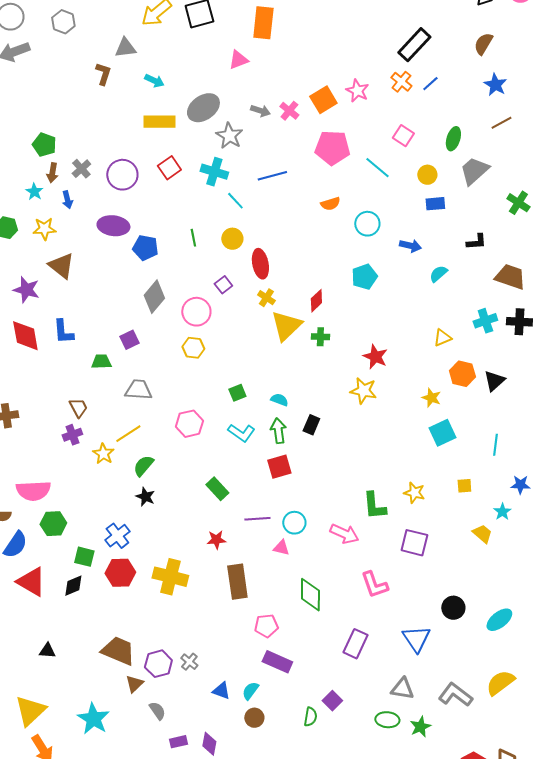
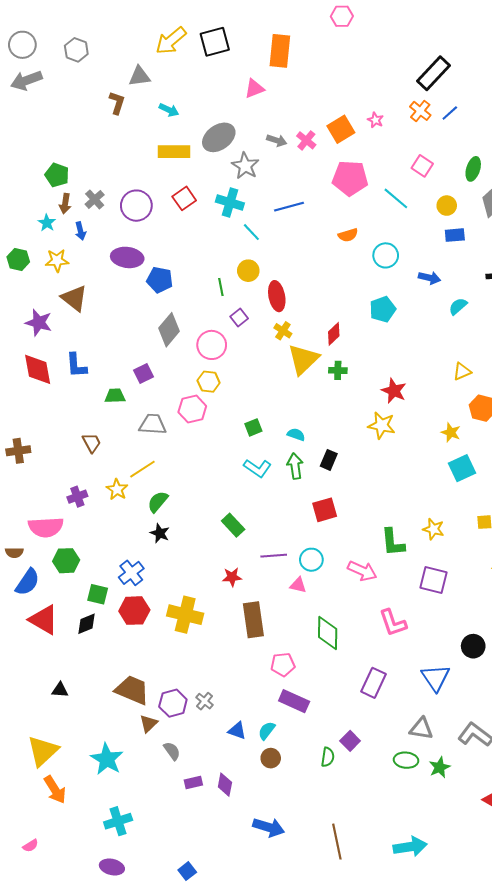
pink star: (357, 91) -> (375, 120), size x0.7
green line: (193, 238) -> (221, 287), moved
pink hexagon: (189, 424) -> (192, 409), moved
purple cross: (72, 435) -> (77, 497), moved
red square: (279, 467) -> (325, 510), moved

